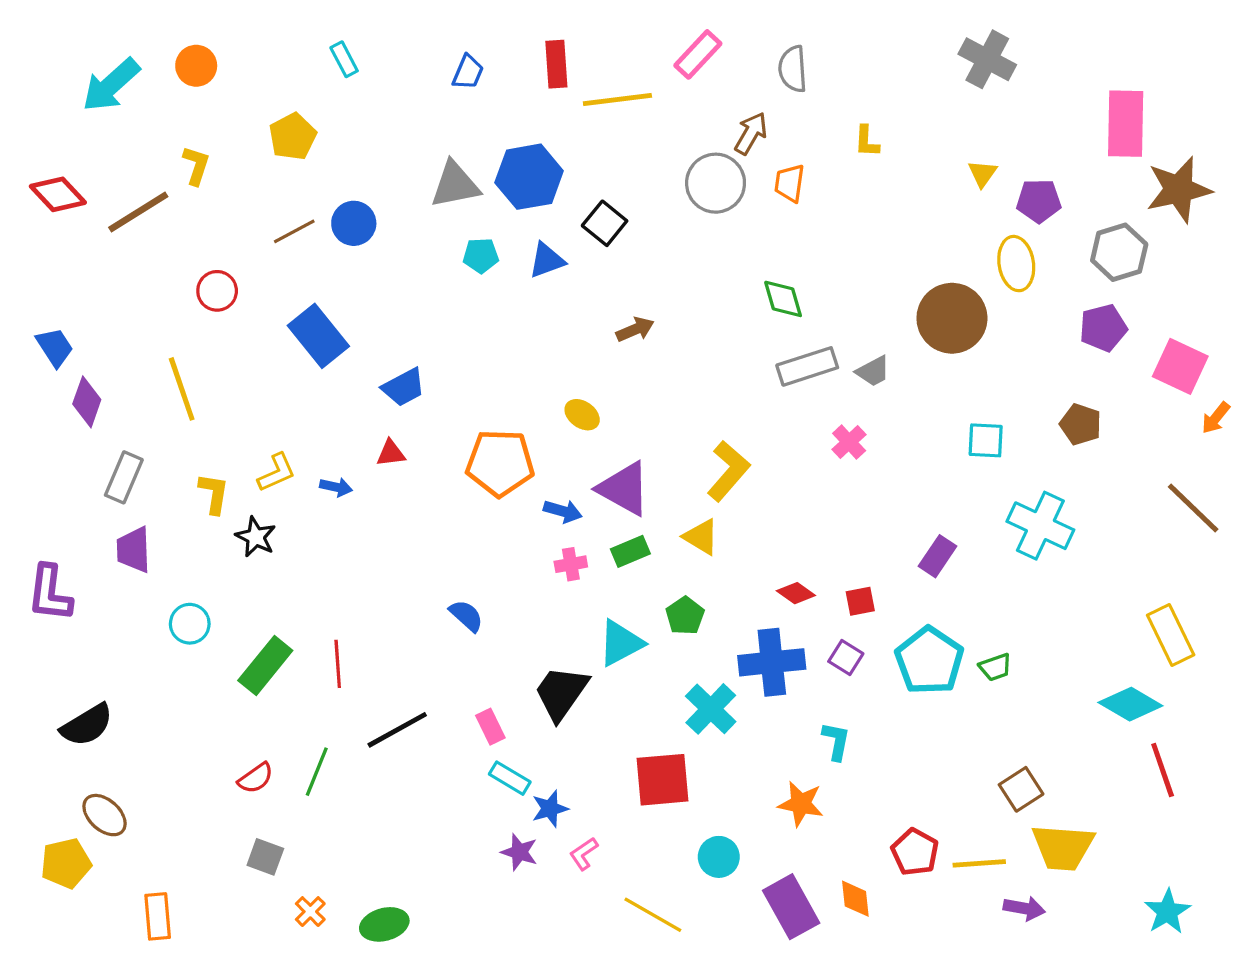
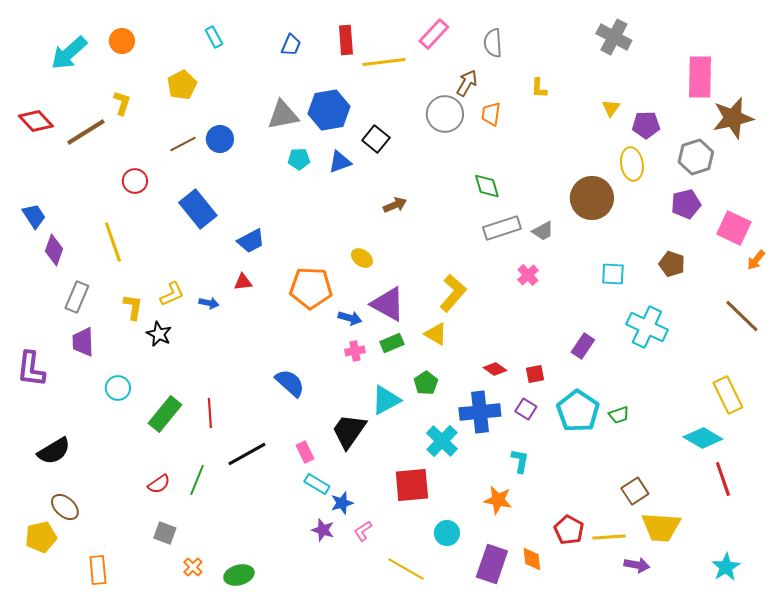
blue semicircle: (466, 616) -> (290, 383), size x1.4
purple rectangle: (791, 907) -> (492, 564), turned 48

